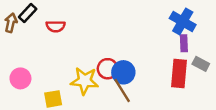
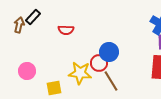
red semicircle: (56, 26) -> (66, 30), moved
blue circle: (123, 72) -> (109, 52), moved

